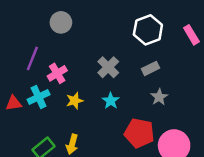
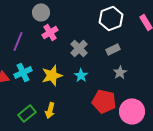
pink cross: (57, 73) -> (50, 32), moved
yellow star: (75, 101) -> (52, 75), size x1.5

